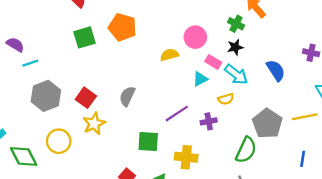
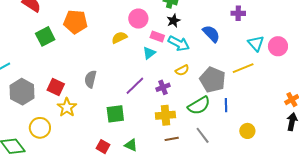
yellow semicircle: (226, 99) -> (182, 70), moved
green semicircle: (246, 150) -> (199, 105), turned 45
yellow cross: (186, 157) -> (165, 115), moved
blue line: (303, 159) -> (226, 105), moved

